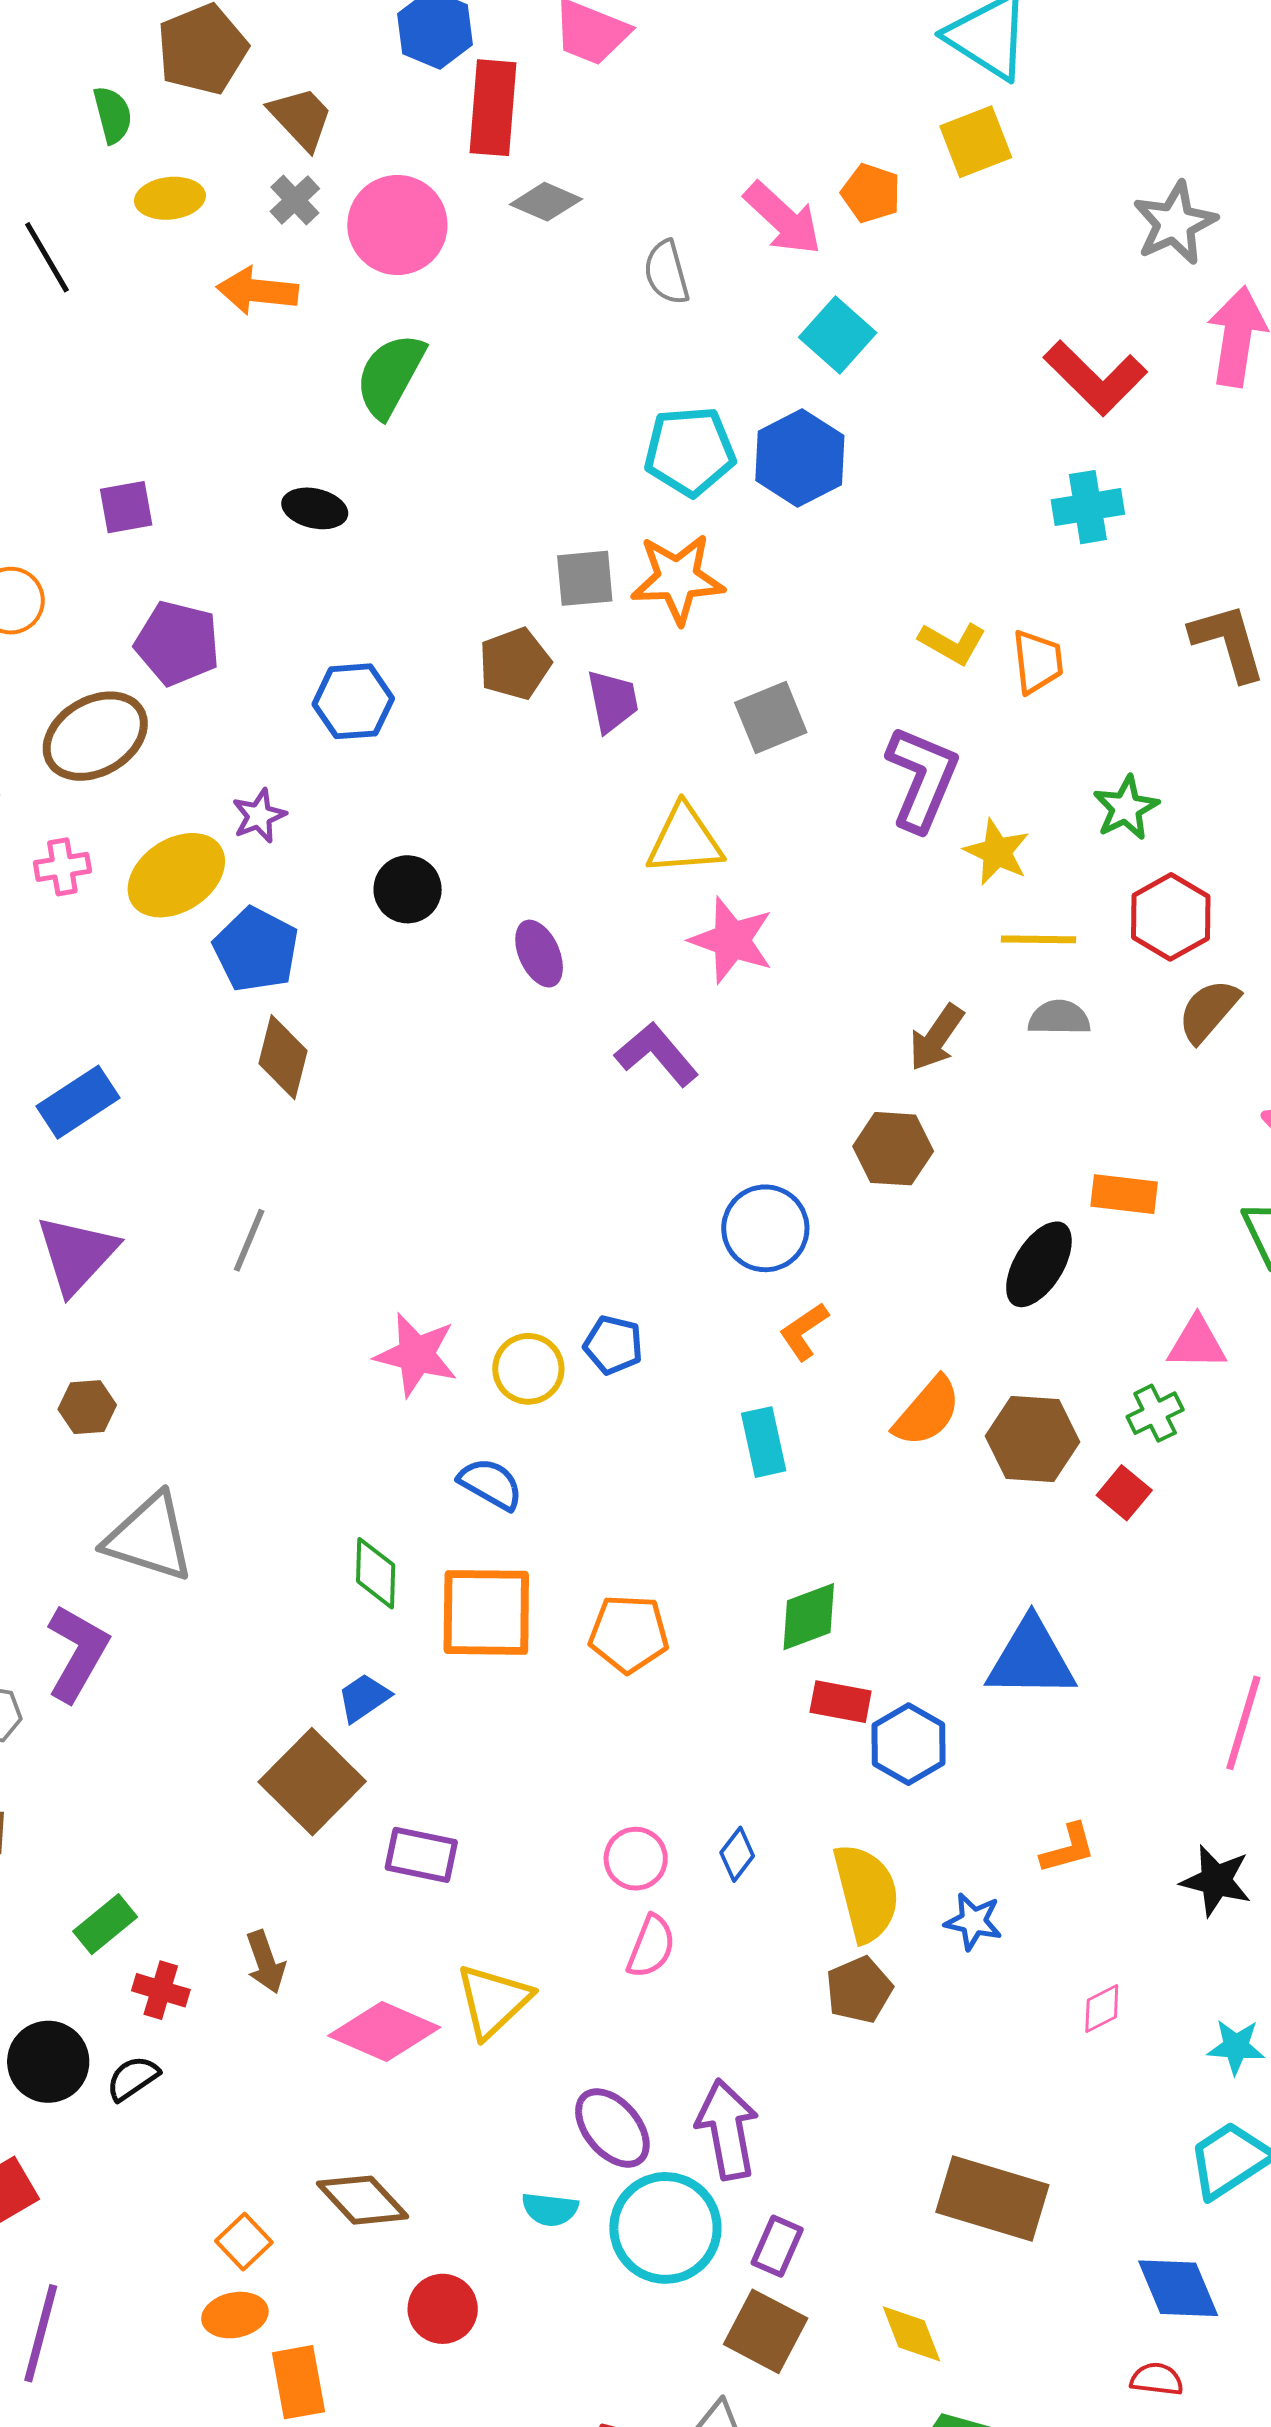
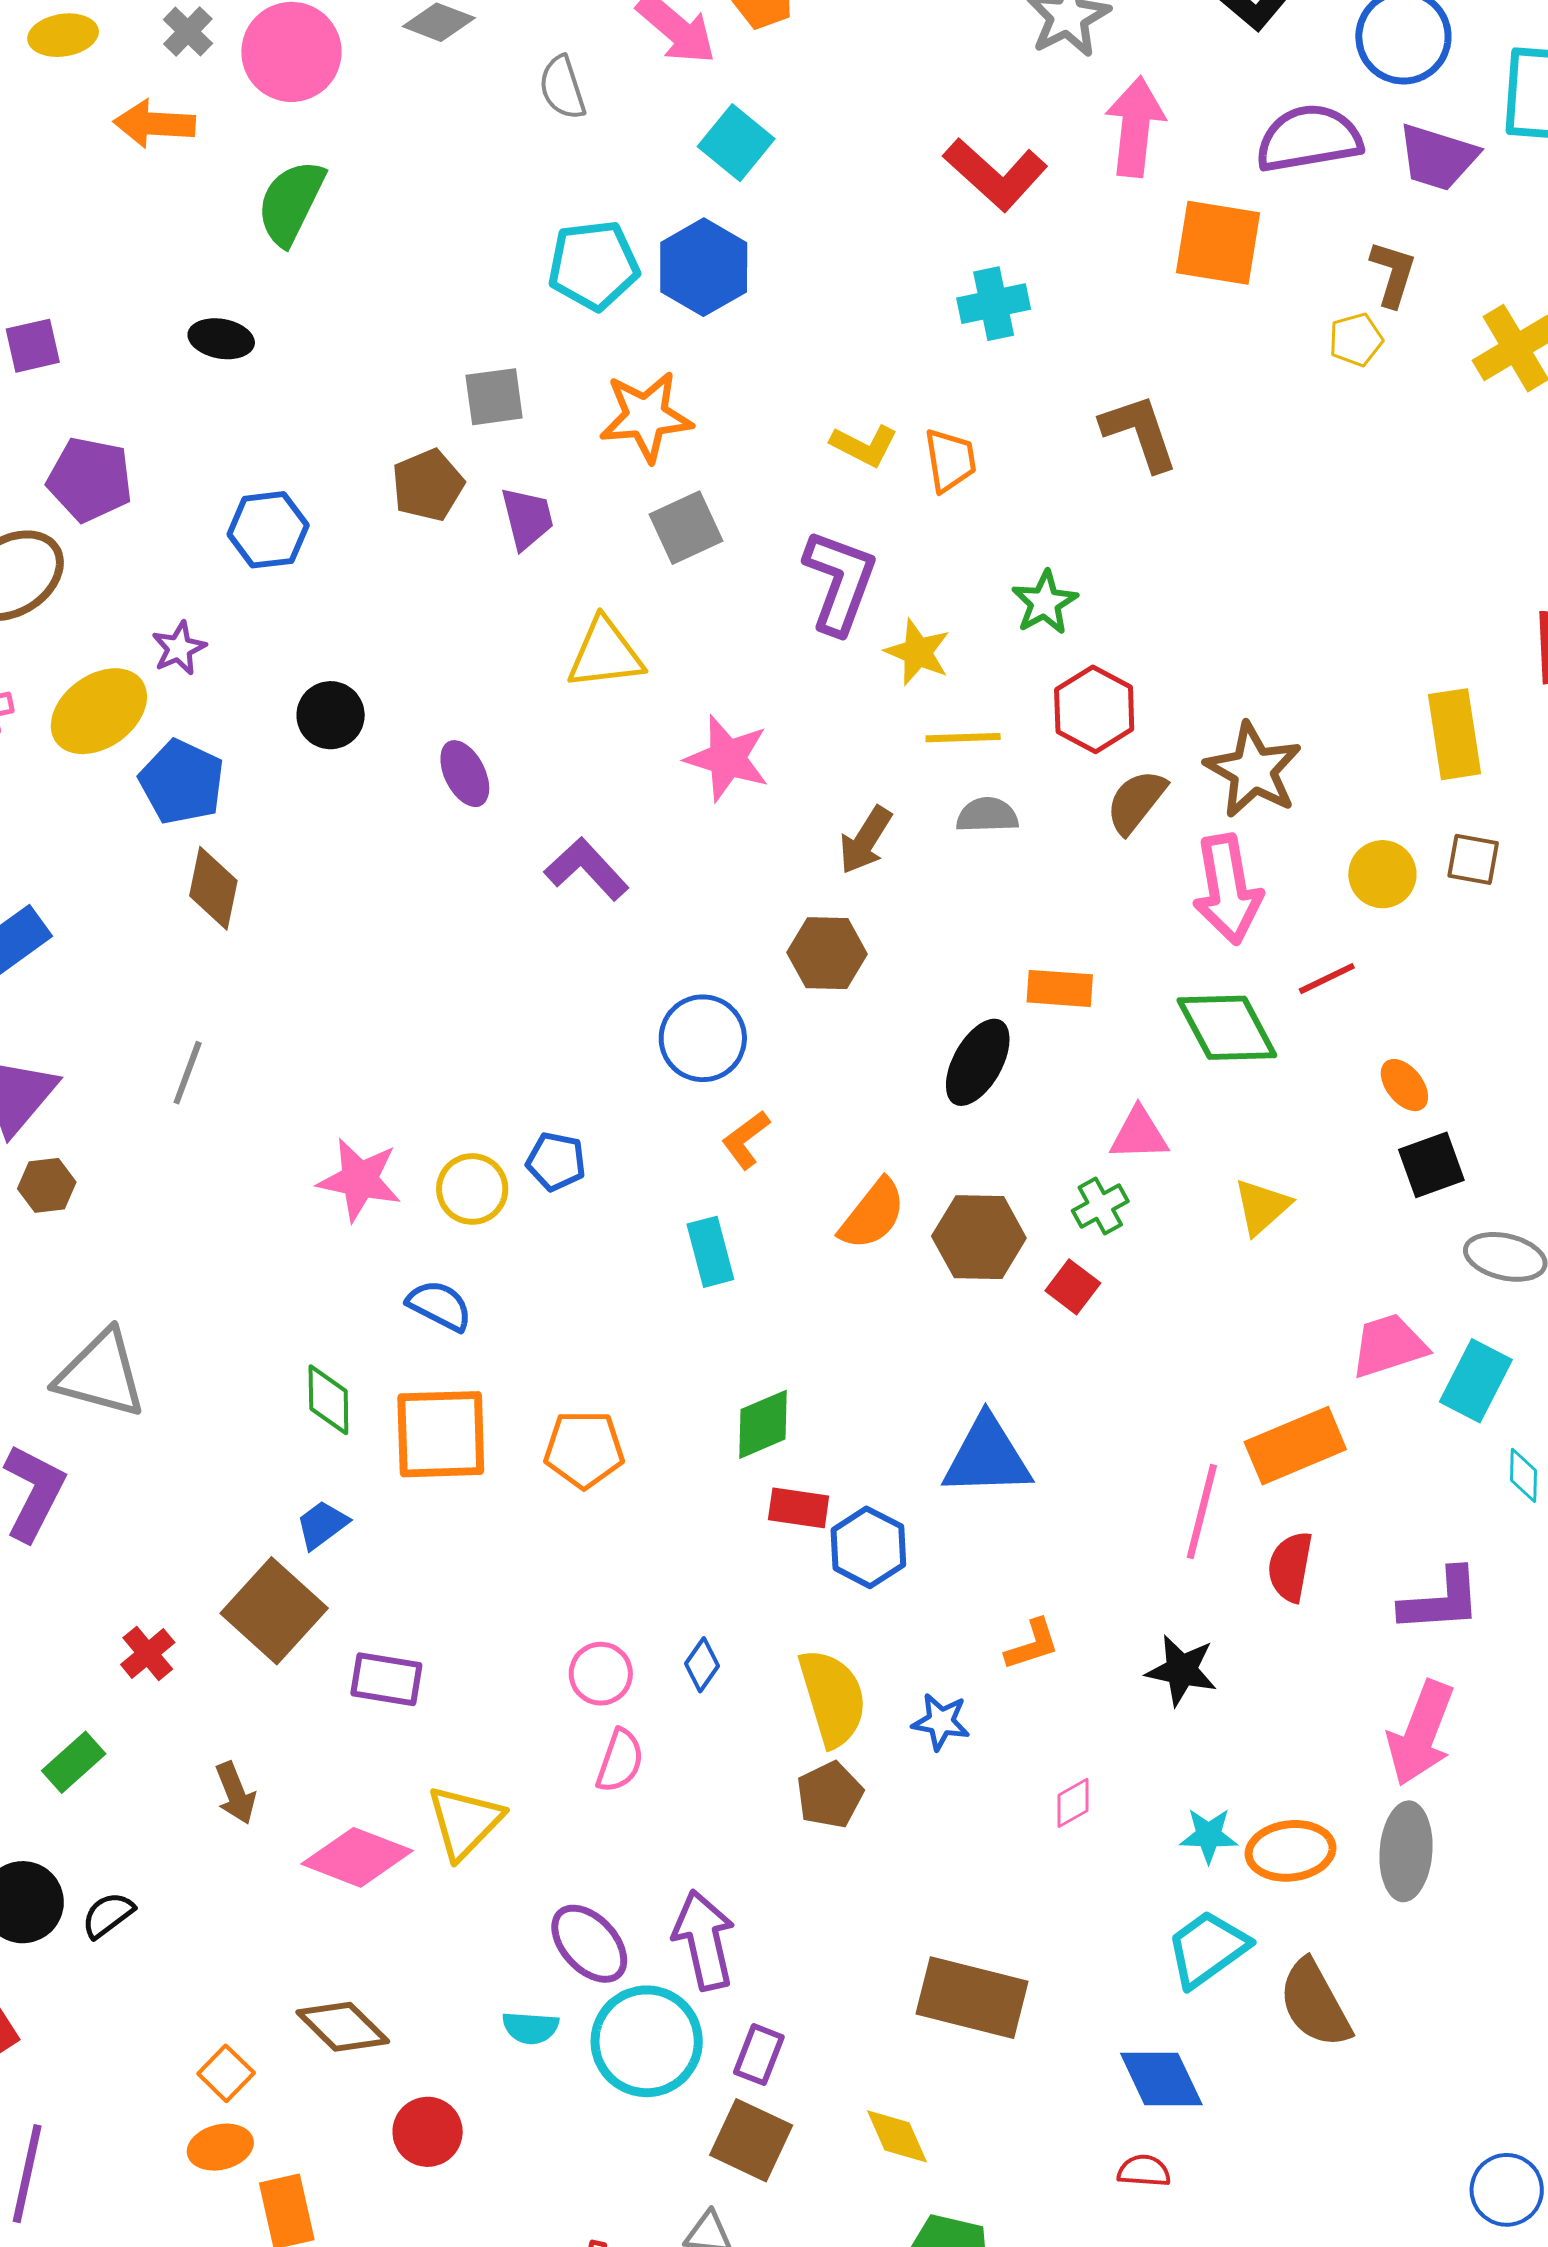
orange star: (678, 579) -> (646, 417), moved
pink star: (732, 940) -> (727, 758), moved
brown hexagon: (87, 1407) -> (47, 1185), moved
red cross: (161, 1990) -> (148, 1653), moved, turned 36

